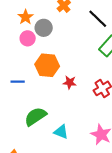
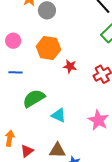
pink circle: (28, 38) -> (13, 41), moved
blue line: (18, 82) -> (15, 72), moved

